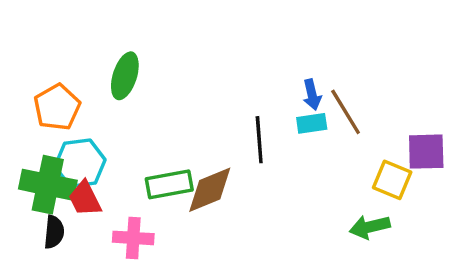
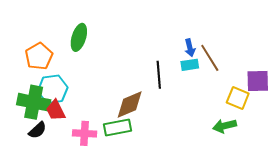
green rectangle: (169, 184) -> (118, 128), moved
black semicircle: (54, 232) -> (38, 130), turned 42

